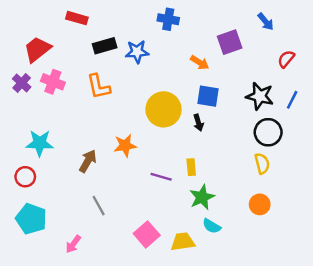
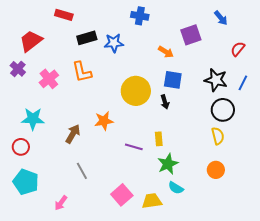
pink cross: (53, 82) -> (49, 79), moved, turned 30

